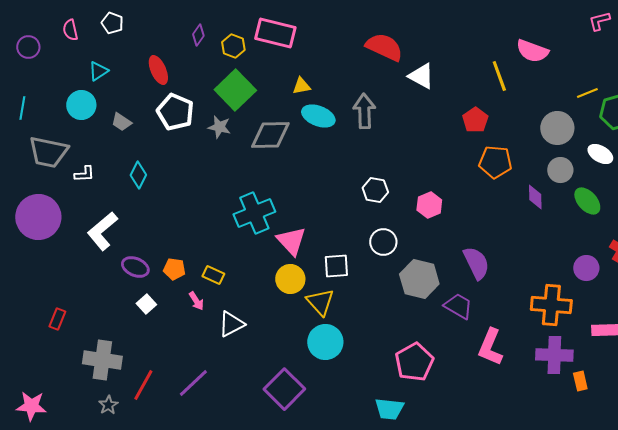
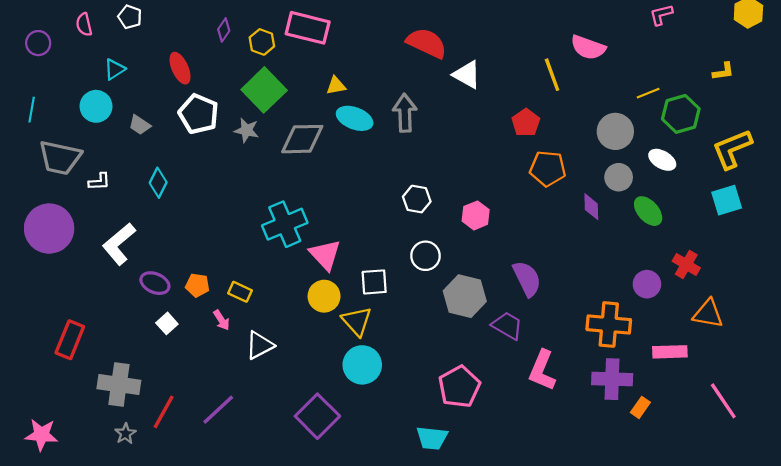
red rectangle: (57, 319) -> (70, 340), size x1.6
orange rectangle: (580, 381) -> (640, 407), turned 48

